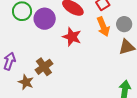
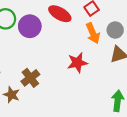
red star: (72, 37) -> (77, 63), moved, turned -30

